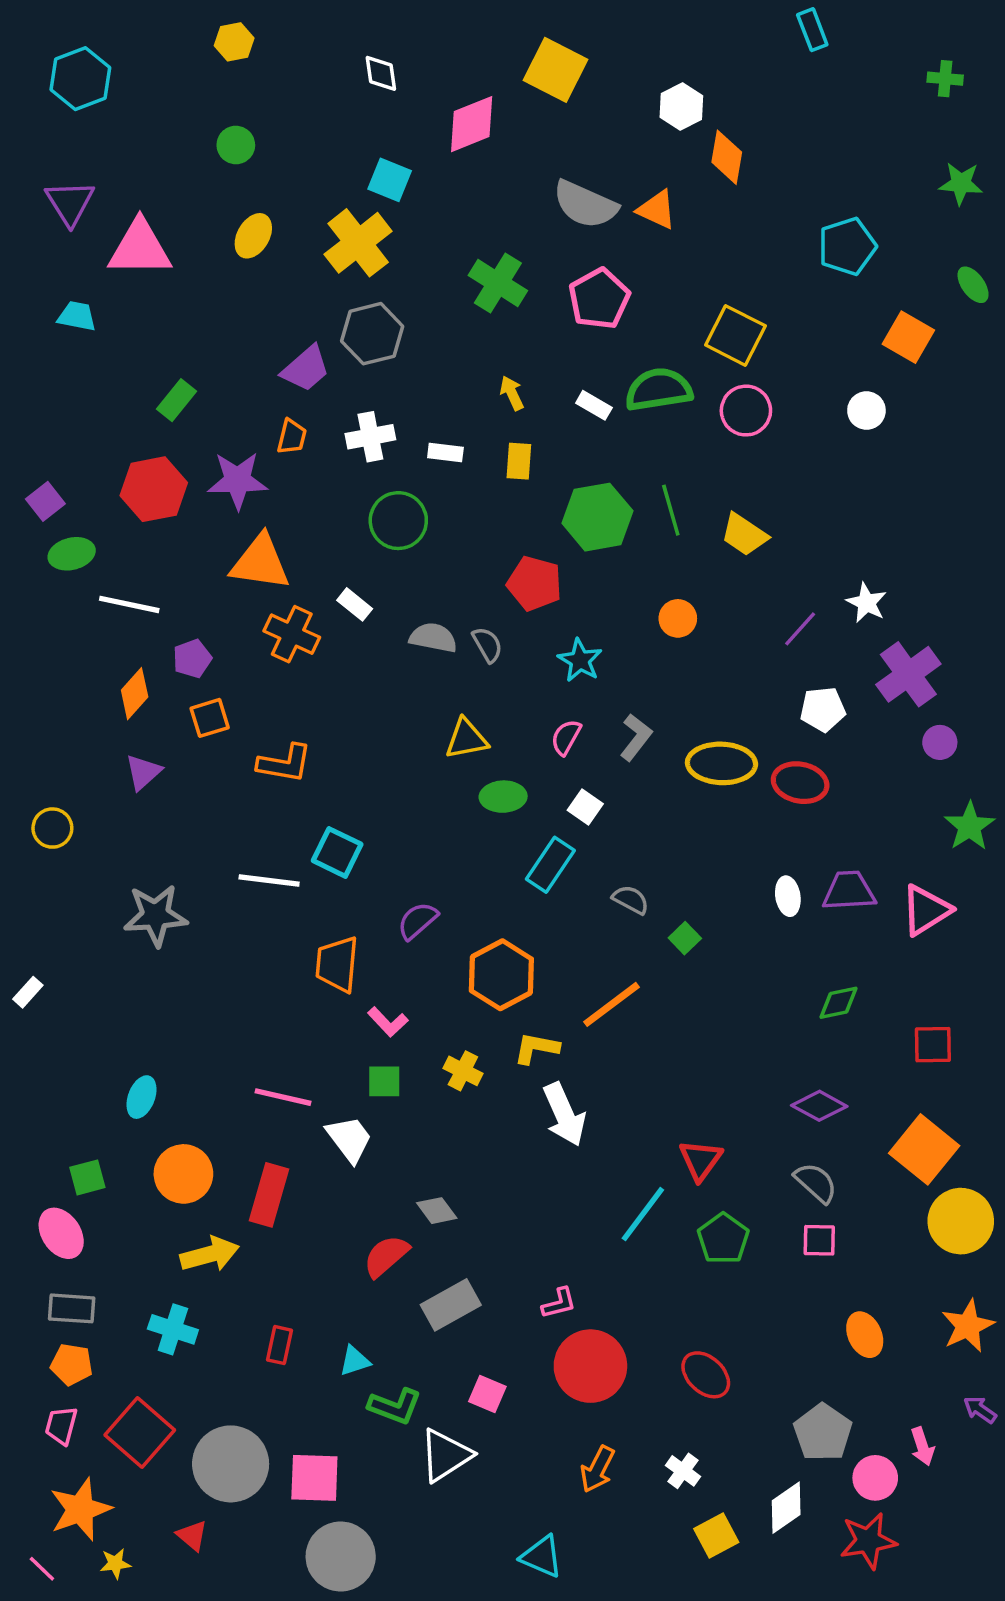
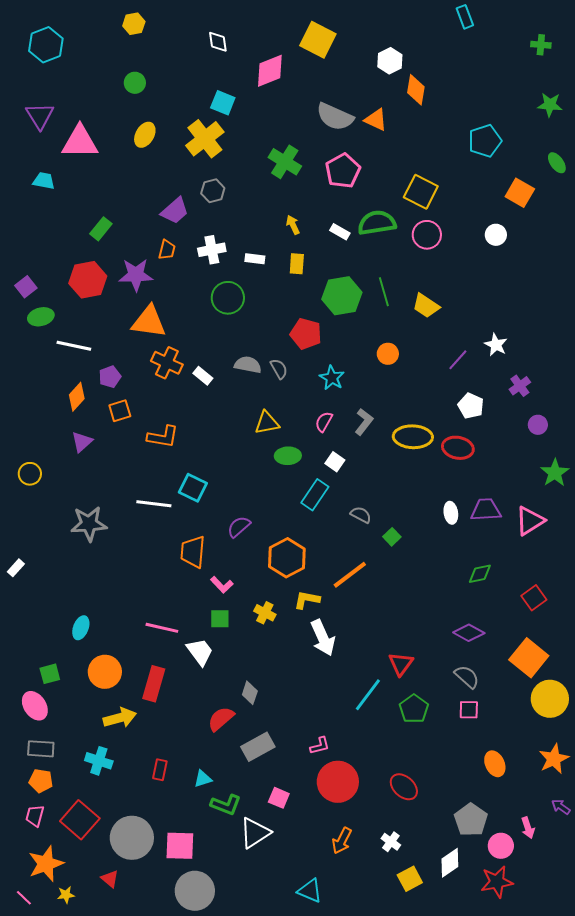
gray hexagon: (372, 334) -> (213, 191), size x0.7
white rectangle: (355, 604) -> (203, 376), moved
purple cross: (908, 674) -> (520, 386), size x0.6
white pentagon: (823, 709) -> (471, 406), turned 30
red square: (933, 1045) -> (534, 598), turned -35
gray diamond: (437, 1211) -> (250, 693), turned 55

